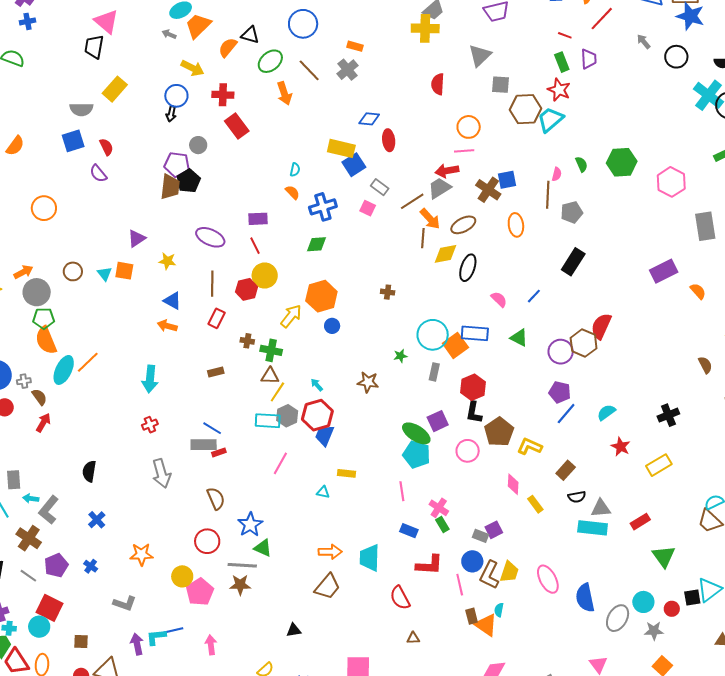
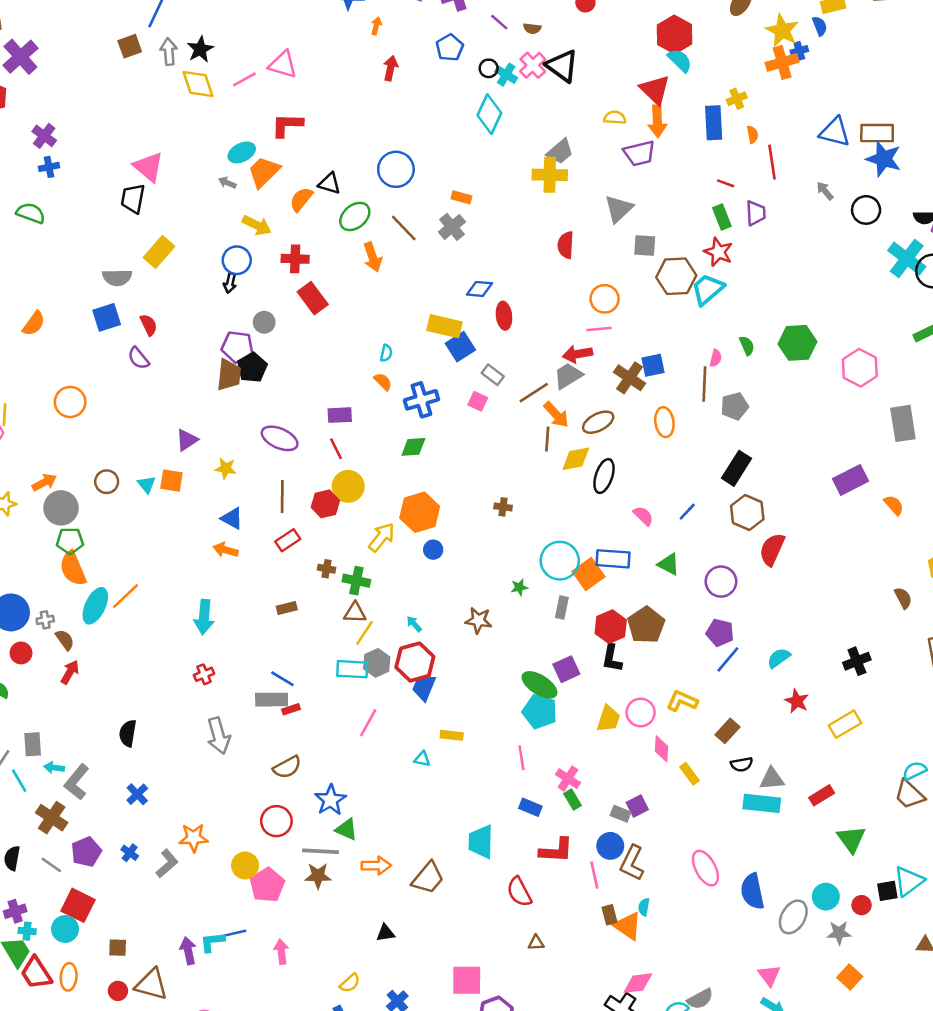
red line: (602, 19) -> (772, 162), turned -52
red rectangle: (217, 318) -> (288, 540), turned 30
brown hexagon: (584, 343) -> (747, 512), moved
brown pentagon: (499, 432) -> (646, 625), moved
pink circle: (468, 451) -> (641, 712), moved
brown semicircle: (216, 498) -> (287, 767), turned 85
orange arrow: (330, 552) -> (376, 866), moved
yellow trapezoid: (509, 572) -> (608, 719), moved
gray L-shape: (125, 603) -> (167, 864), moved, turned -60

